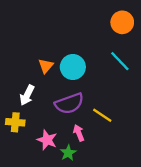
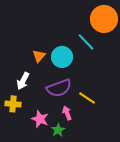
orange circle: (122, 22) -> (104, 19), size x1.4
cyan line: (120, 61) -> (86, 42), moved

